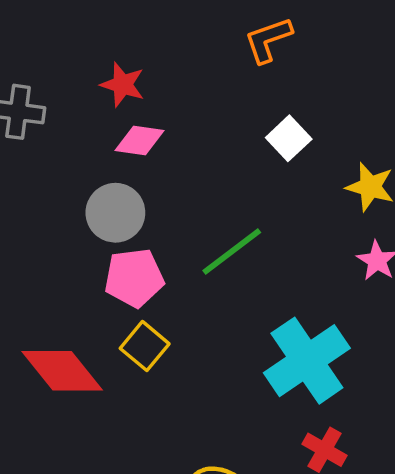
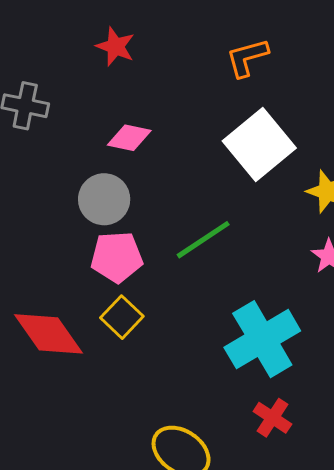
red star: (123, 85) -> (115, 47), moved
white square: (289, 138) -> (259, 144), size x1.8

